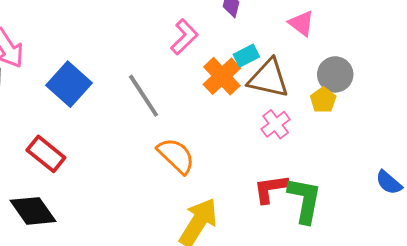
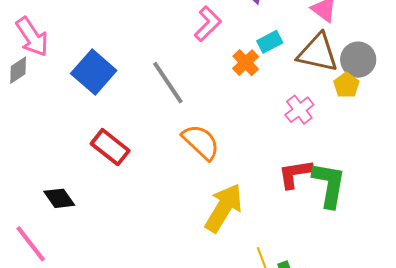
orange cross: (222, 76) -> (246, 63), size x0.7
brown triangle: (268, 78) -> (318, 53), moved
red rectangle: (46, 154) -> (110, 147), moved
black diamond: (33, 211) -> (59, 198), size x0.7

